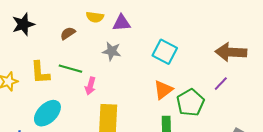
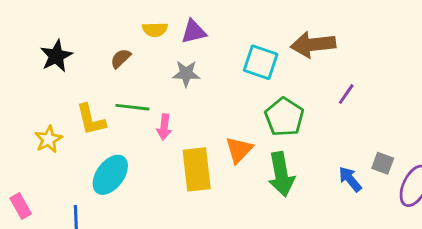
brown arrow: (231, 52) -> (313, 44), moved
orange triangle: (163, 90) -> (239, 150), moved
green pentagon: (190, 103) -> (284, 117), moved

